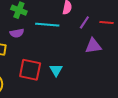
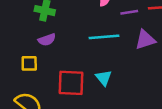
purple line: (84, 22) -> (129, 12), turned 56
cyan line: (47, 25) -> (104, 37), moved

